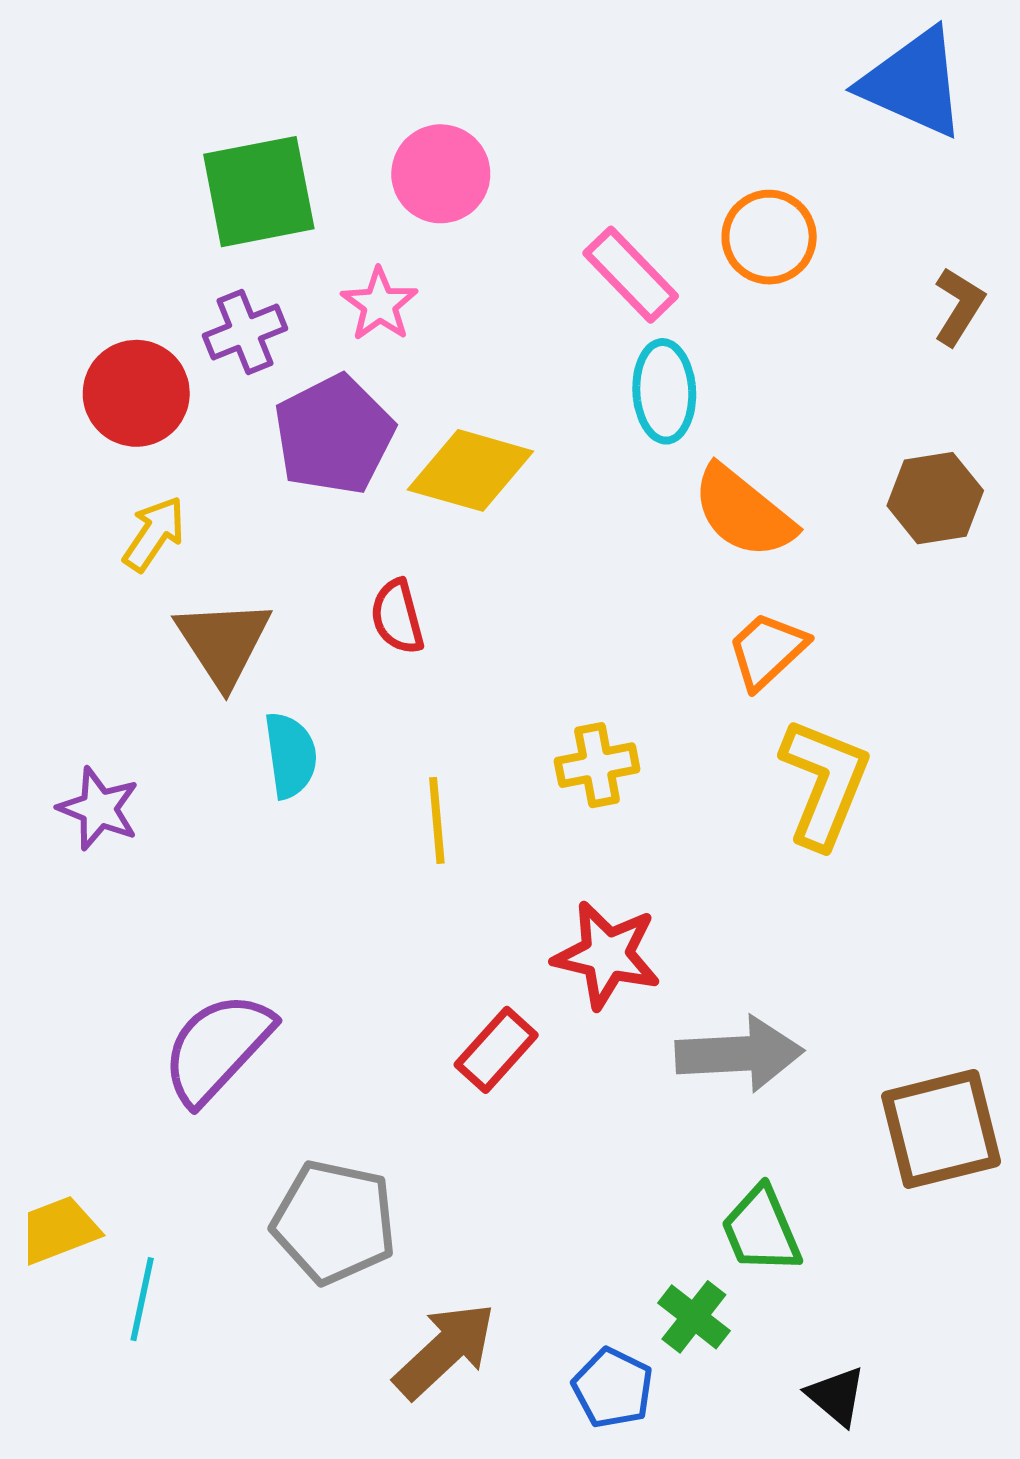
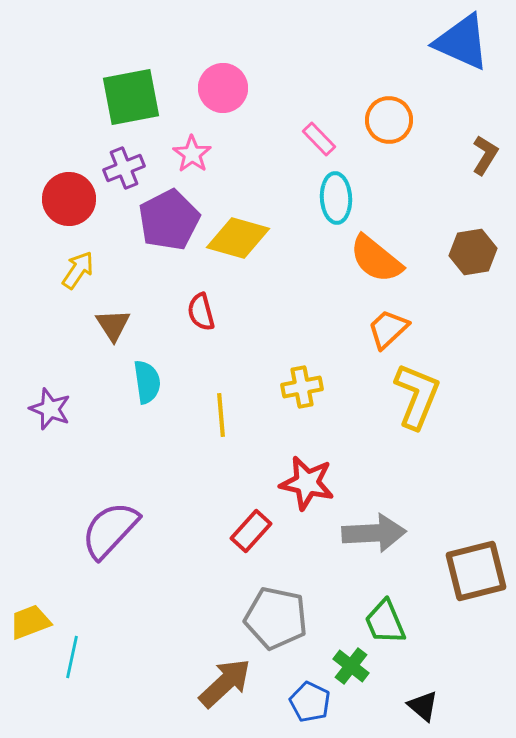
pink rectangle: (631, 275) -> (319, 139), size x0.7
brown triangle: (223, 642) -> (113, 325), size x0.7
gray pentagon: (334, 1222) -> (276, 618), moved

